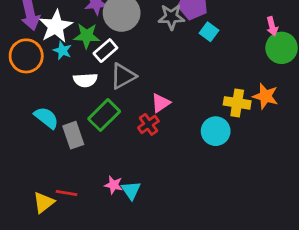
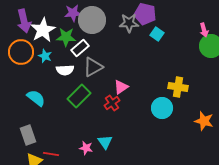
cyan star: (62, 51) -> (45, 56), moved
orange star: (265, 96) -> (204, 121), moved
gray rectangle: (73, 135) -> (28, 135), moved
cyan triangle: (131, 190) -> (105, 142), moved

